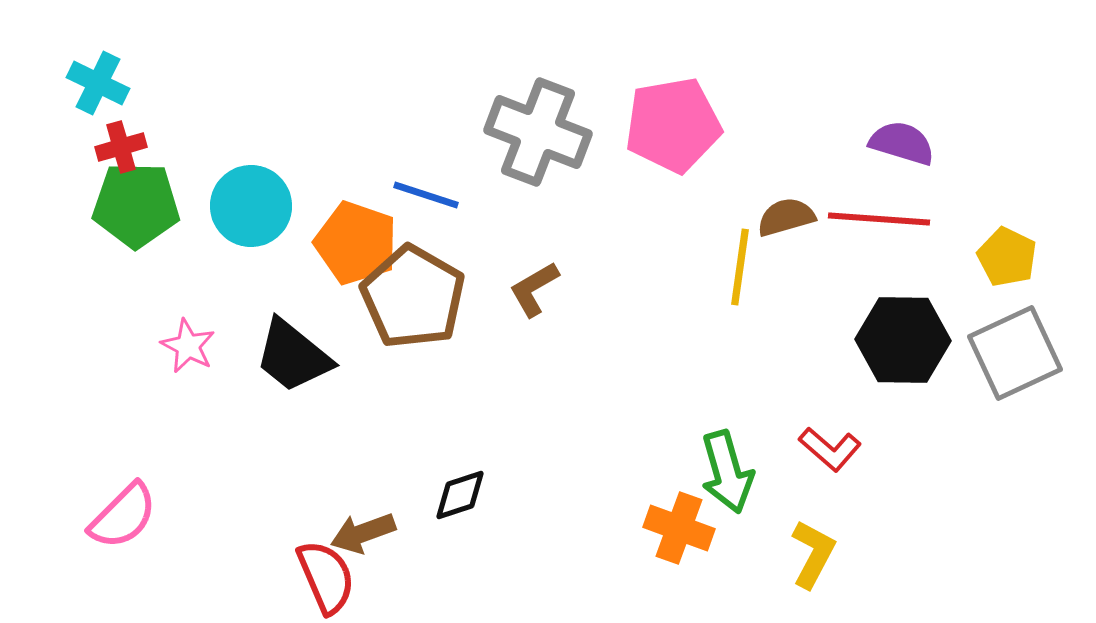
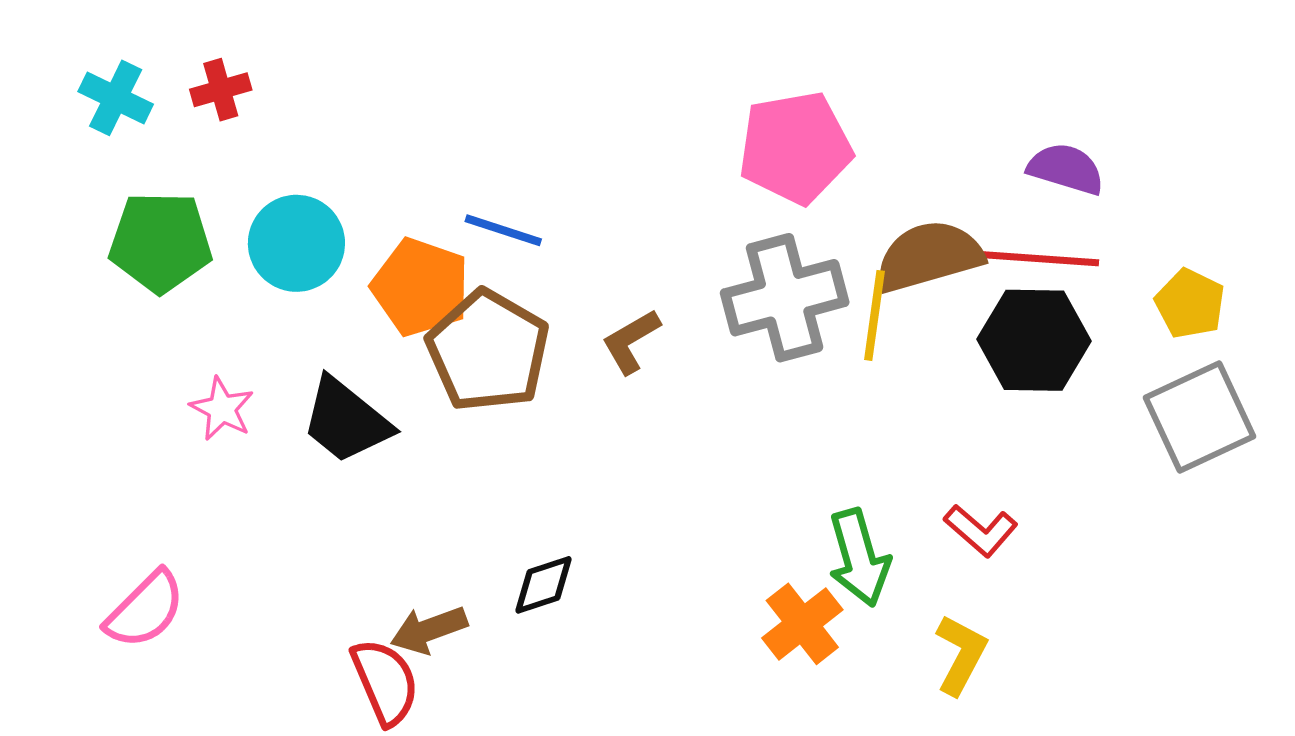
gray cross: (538, 132) -> (785, 298), moved, turned -36
red cross: (121, 147) -> (221, 90), moved
brown semicircle: (786, 217) -> (929, 256), size x1.6
black hexagon: (903, 340) -> (1034, 340), moved
orange cross: (679, 528) -> (802, 624), turned 32

